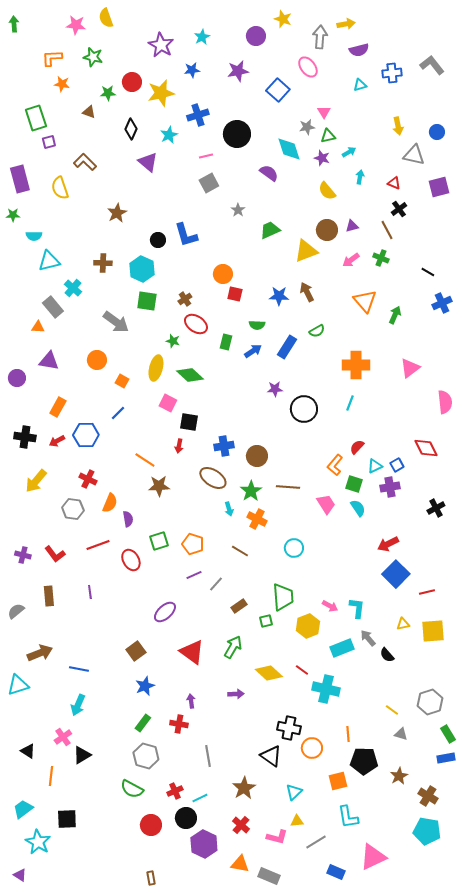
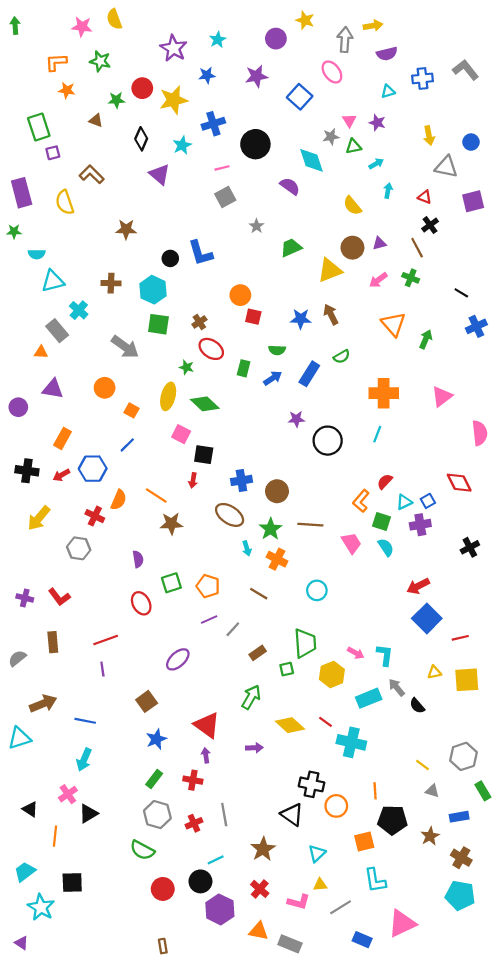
purple star: (322, 158) -> (377, 123), moved
brown star: (117, 213) -> (126, 229), turned 30
orange semicircle: (110, 503) -> (119, 500), moved
red line: (98, 545) -> (106, 640), moved
purple line: (90, 592) -> (102, 669), moved
red triangle: (192, 652) -> (207, 725), moved
blue rectangle: (446, 758) -> (459, 817), moved
red cross: (175, 791) -> (194, 823), moved

